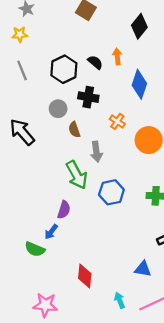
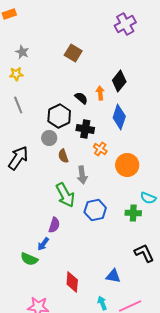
black diamond: (139, 26) -> (119, 81), moved
black hexagon: (64, 69) -> (59, 116), moved
black cross: (88, 97) -> (85, 129), moved
black arrow: (22, 132) -> (18, 158), turned 75
blue triangle: (143, 269) -> (113, 276), moved

